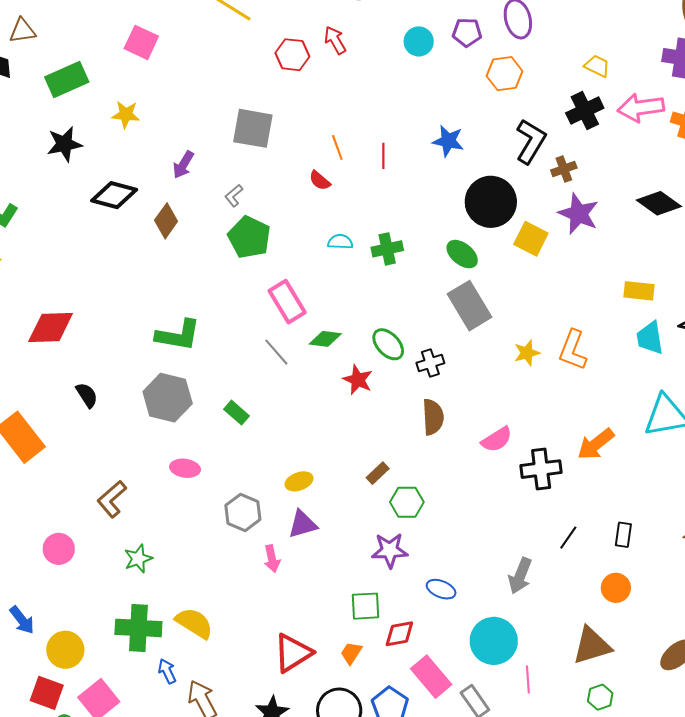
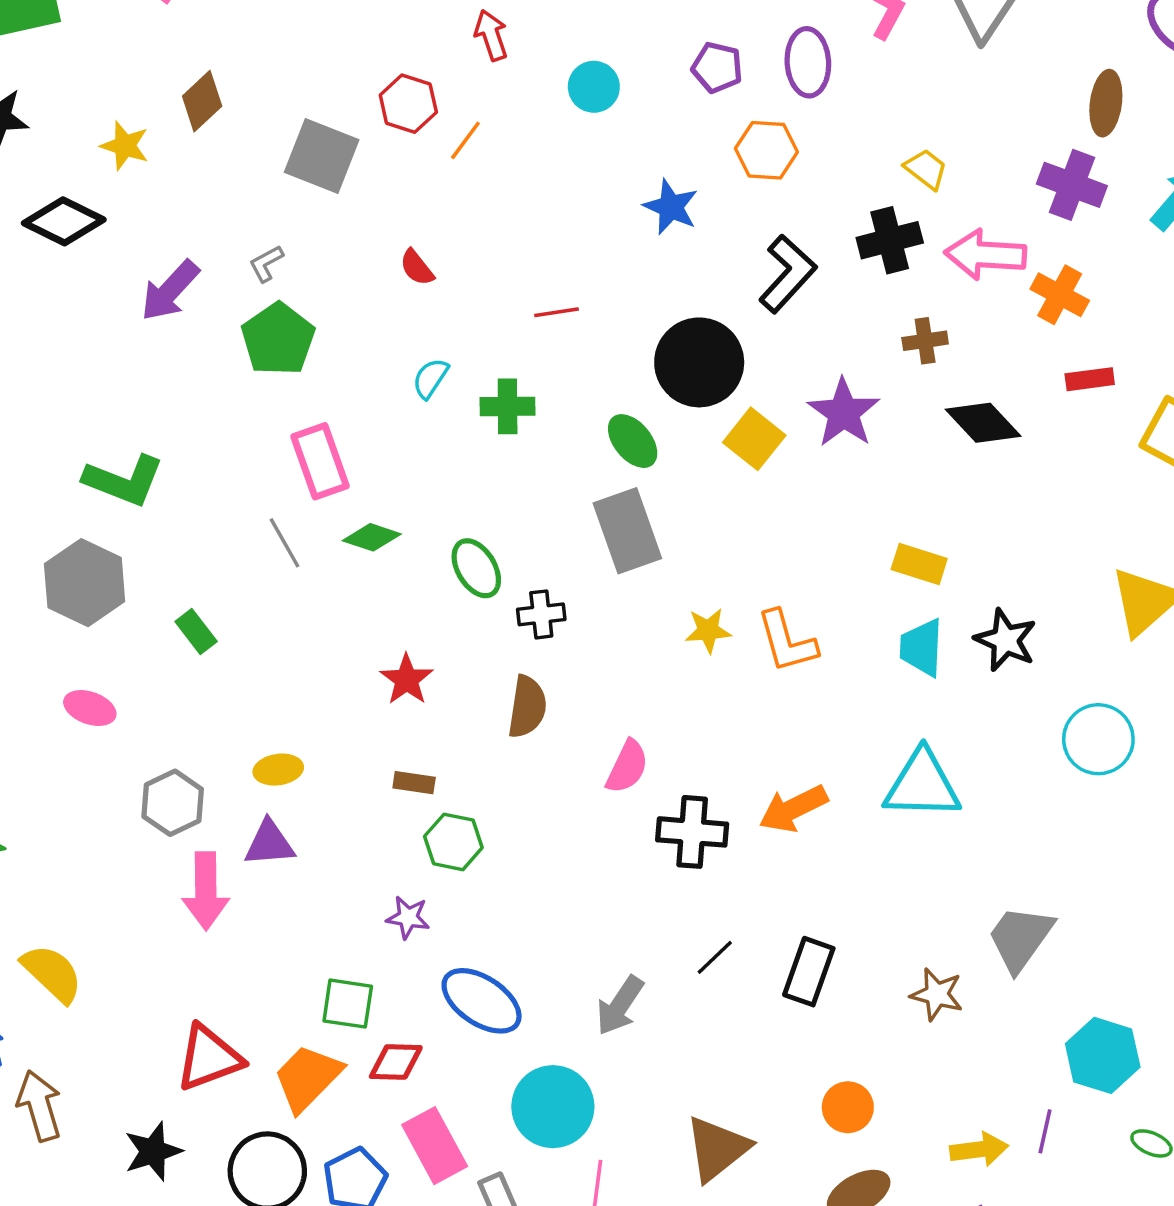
cyan circle: (419, 41) -> (594, 87), moved
red hexagon: (292, 55) -> (408, 104), moved
yellow star: (126, 114) -> (125, 146), moved
blue star: (448, 141) -> (671, 207), moved
orange line: (337, 148) -> (465, 140), moved, turned 45
red line: (383, 156) -> (557, 312), moved, turned 70
purple arrow: (183, 165) -> (170, 291), moved, size x1.4
brown cross: (564, 169) -> (925, 341), moved
brown diamond: (166, 221) -> (202, 101), moved
cyan semicircle: (340, 242) -> (430, 378), turned -70
orange L-shape: (573, 350) -> (787, 642), turned -48
red star: (358, 380) -> (407, 680), moved
pink semicircle: (497, 439) -> (627, 767), turned -44
brown rectangle: (378, 473) -> (414, 783), turned 40
black rectangle: (623, 535) -> (809, 972), size x1.5
purple star: (390, 550) -> (408, 917), size x0.7
pink arrow: (272, 559) -> (206, 891), size x1.6
orange circle: (616, 588) -> (848, 1107), moved
blue ellipse: (441, 589) -> (482, 1001), size x1.6
brown triangle: (592, 646) -> (717, 1148), turned -33
orange trapezoid: (351, 653) -> (308, 1078), size x1.8

